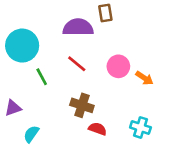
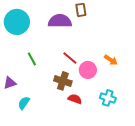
cyan circle: (22, 46) -> (17, 22), moved
red line: (77, 64) -> (70, 58), moved
pink circle: (118, 66) -> (88, 70), moved

